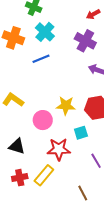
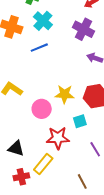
black triangle: (17, 146) -> (16, 148), moved
red cross: (20, 178) -> (21, 177), moved

